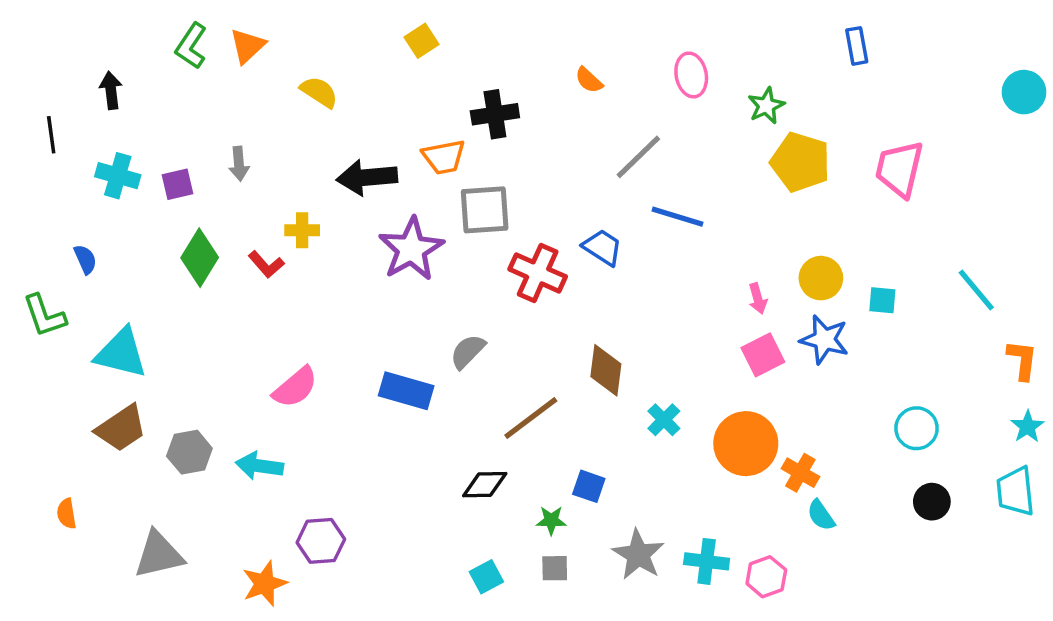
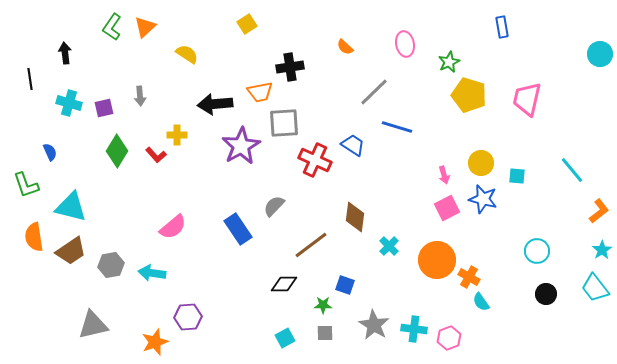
orange L-shape: (1022, 360) -> (599, 211), turned 45
blue rectangle: (406, 391) -> (238, 229), turned 40
cyan trapezoid: (1015, 491) -> (595, 288), turned -32
orange semicircle: (67, 514) -> (34, 237), moved, size x1.6

